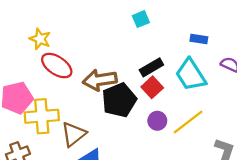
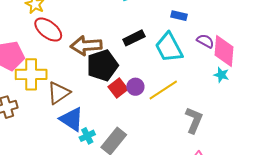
red square: (152, 87) -> (118, 88), moved

